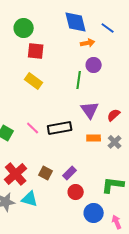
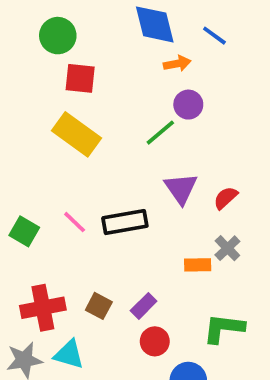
green line: (79, 80) -> (160, 133), turned 42
yellow rectangle: (34, 81) -> (76, 134), size x1.4
orange rectangle: (94, 138) -> (198, 265), moved
red cross: (16, 174) -> (43, 308), turned 30

